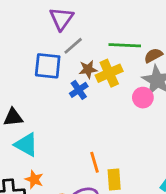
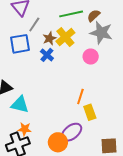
pink circle: (143, 98) -> (91, 57), moved
orange line: (95, 162) -> (80, 96), moved, turned 49
orange star: (34, 179) -> (25, 129), moved

